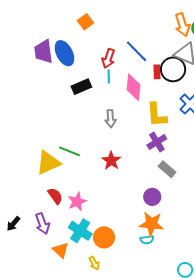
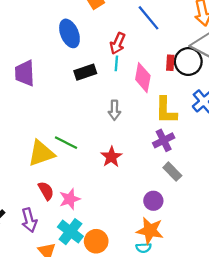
blue line: (137, 51) -> (148, 18), moved
purple trapezoid: (43, 52) -> (25, 73), moved

